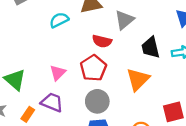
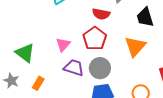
purple trapezoid: (52, 102) -> (74, 68), moved

